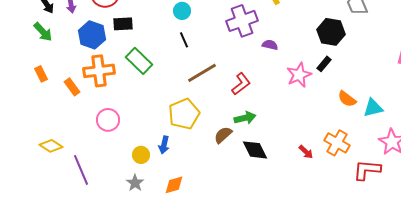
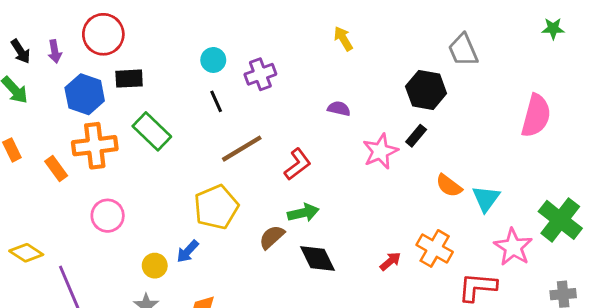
purple cross: (242, 21) -> (260, 74), moved, size x0.7
cyan triangle: (373, 108) -> (486, 198), turned -40
blue arrow: (164, 145) -> (188, 251), turned 30
red arrow: (306, 152) -> (390, 261), turned -84

